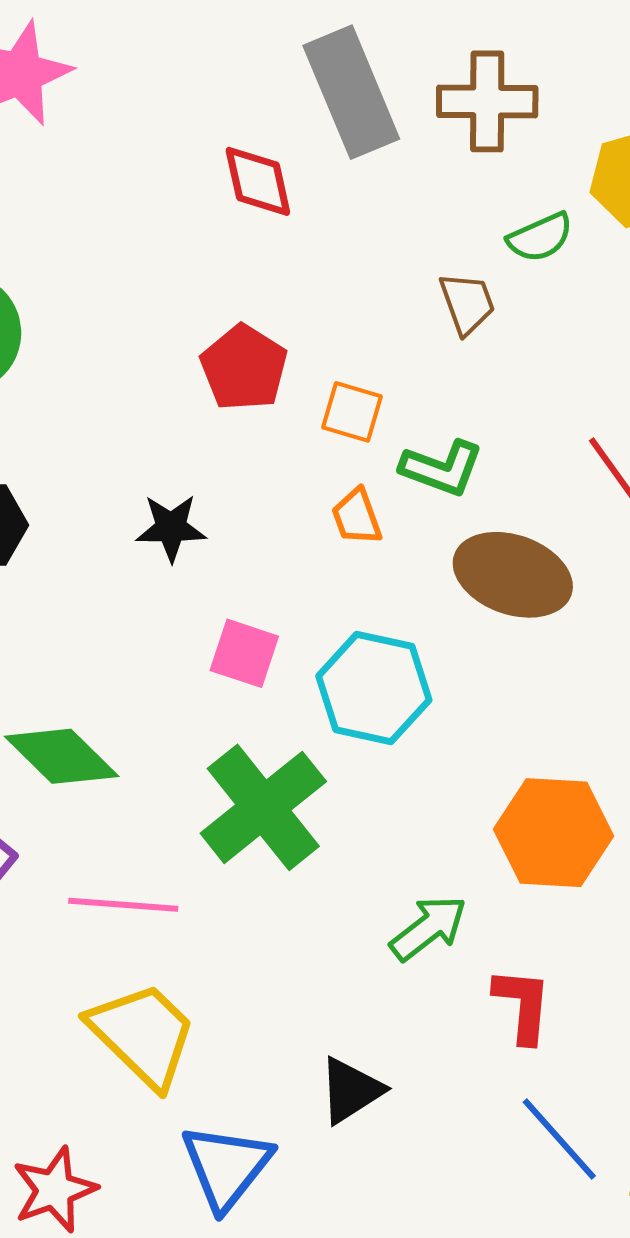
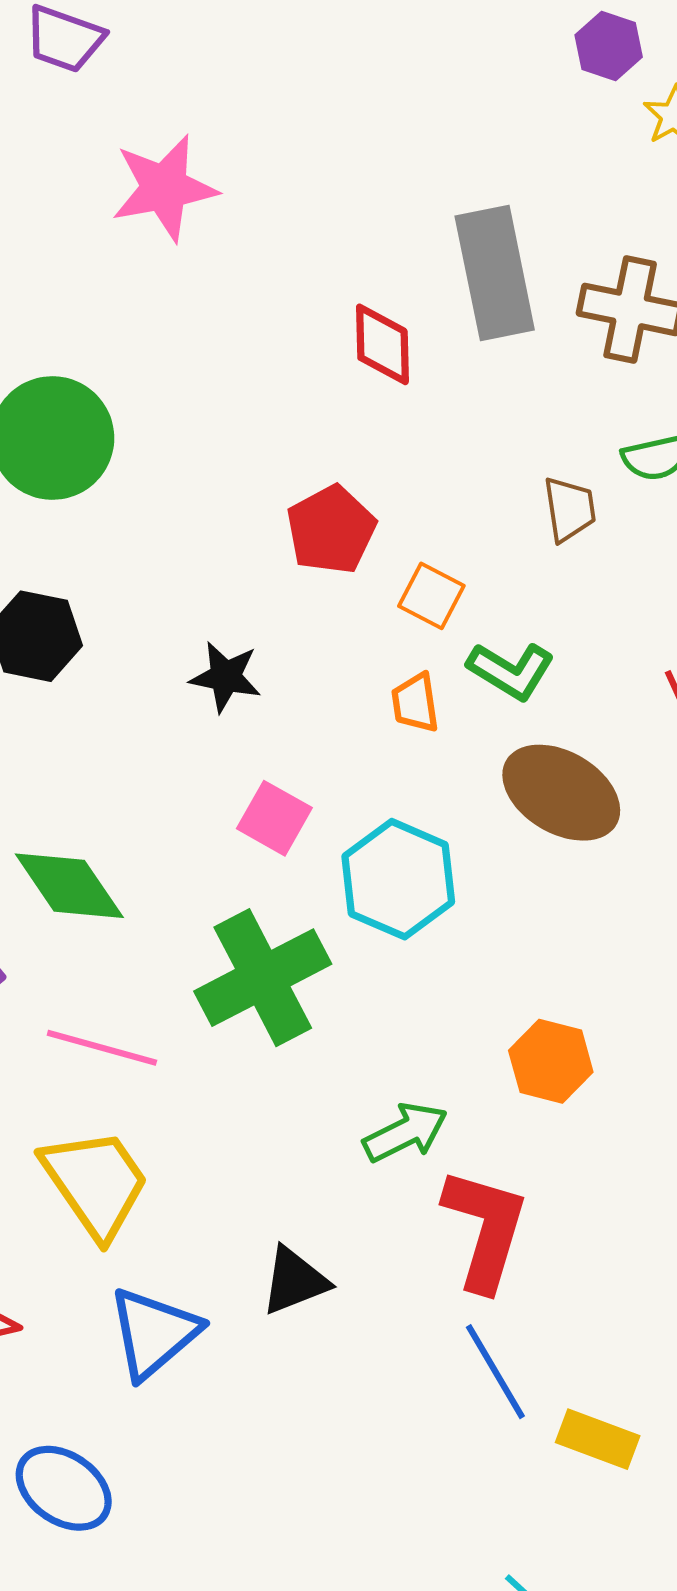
orange hexagon: (554, 833) -> (551, 1061), size x0.7
red L-shape: (523, 1005) -> (485, 1229), size x1.5

